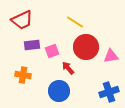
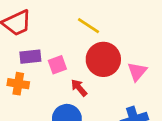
pink triangle: (111, 56) -> (137, 72), turned -42
orange cross: (23, 75) -> (18, 84), moved

